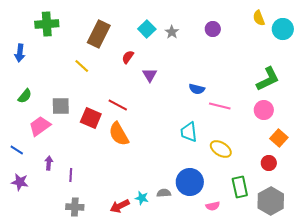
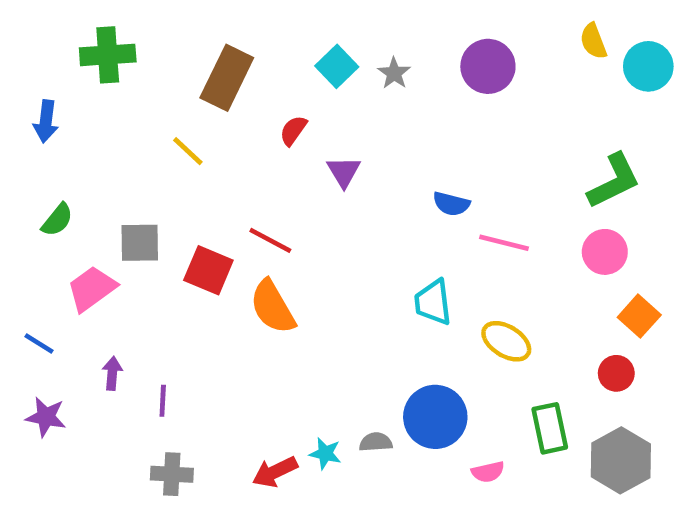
purple circle: (213, 29) -> (488, 66), size x1.5

